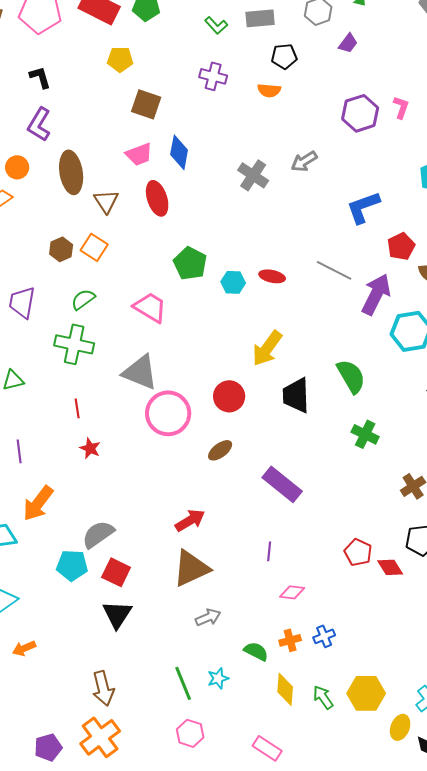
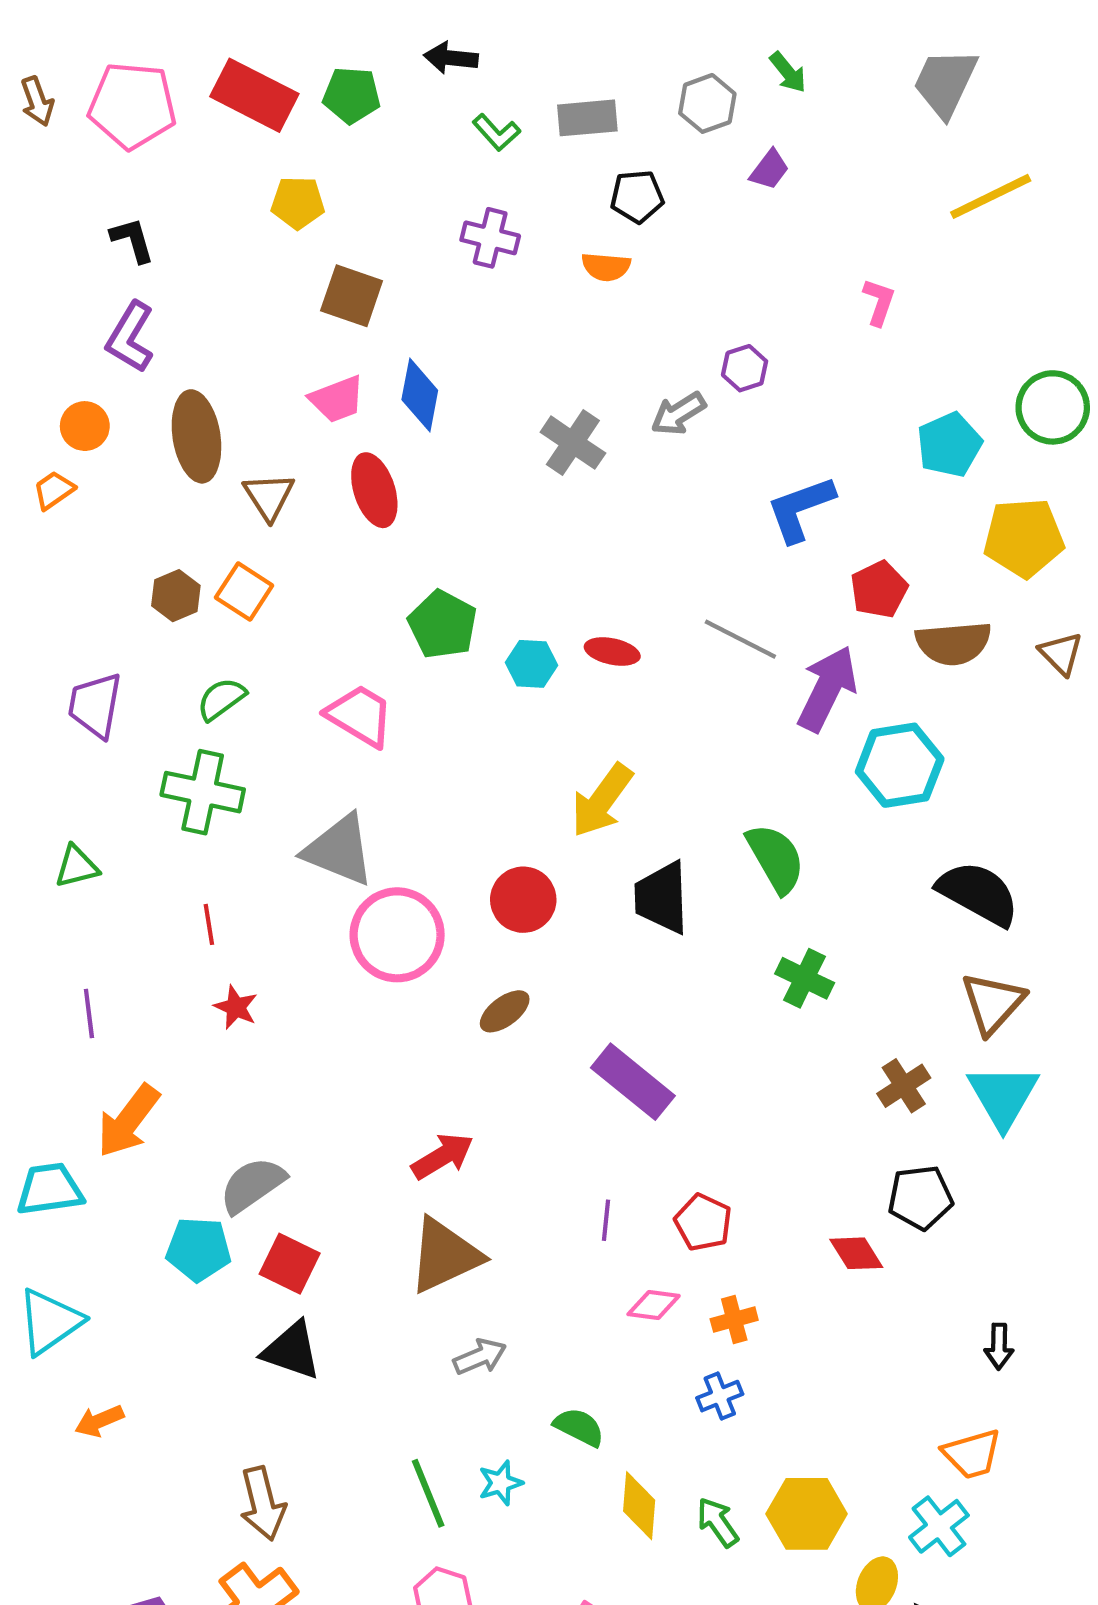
purple hexagon: (360, 113) -> (745, 368), moved, size x0.6
red pentagon: (358, 552) -> (703, 1222), moved
black triangle: (117, 614) -> (292, 1351), turned -44
orange cross: (290, 640) -> (734, 1320), moved

